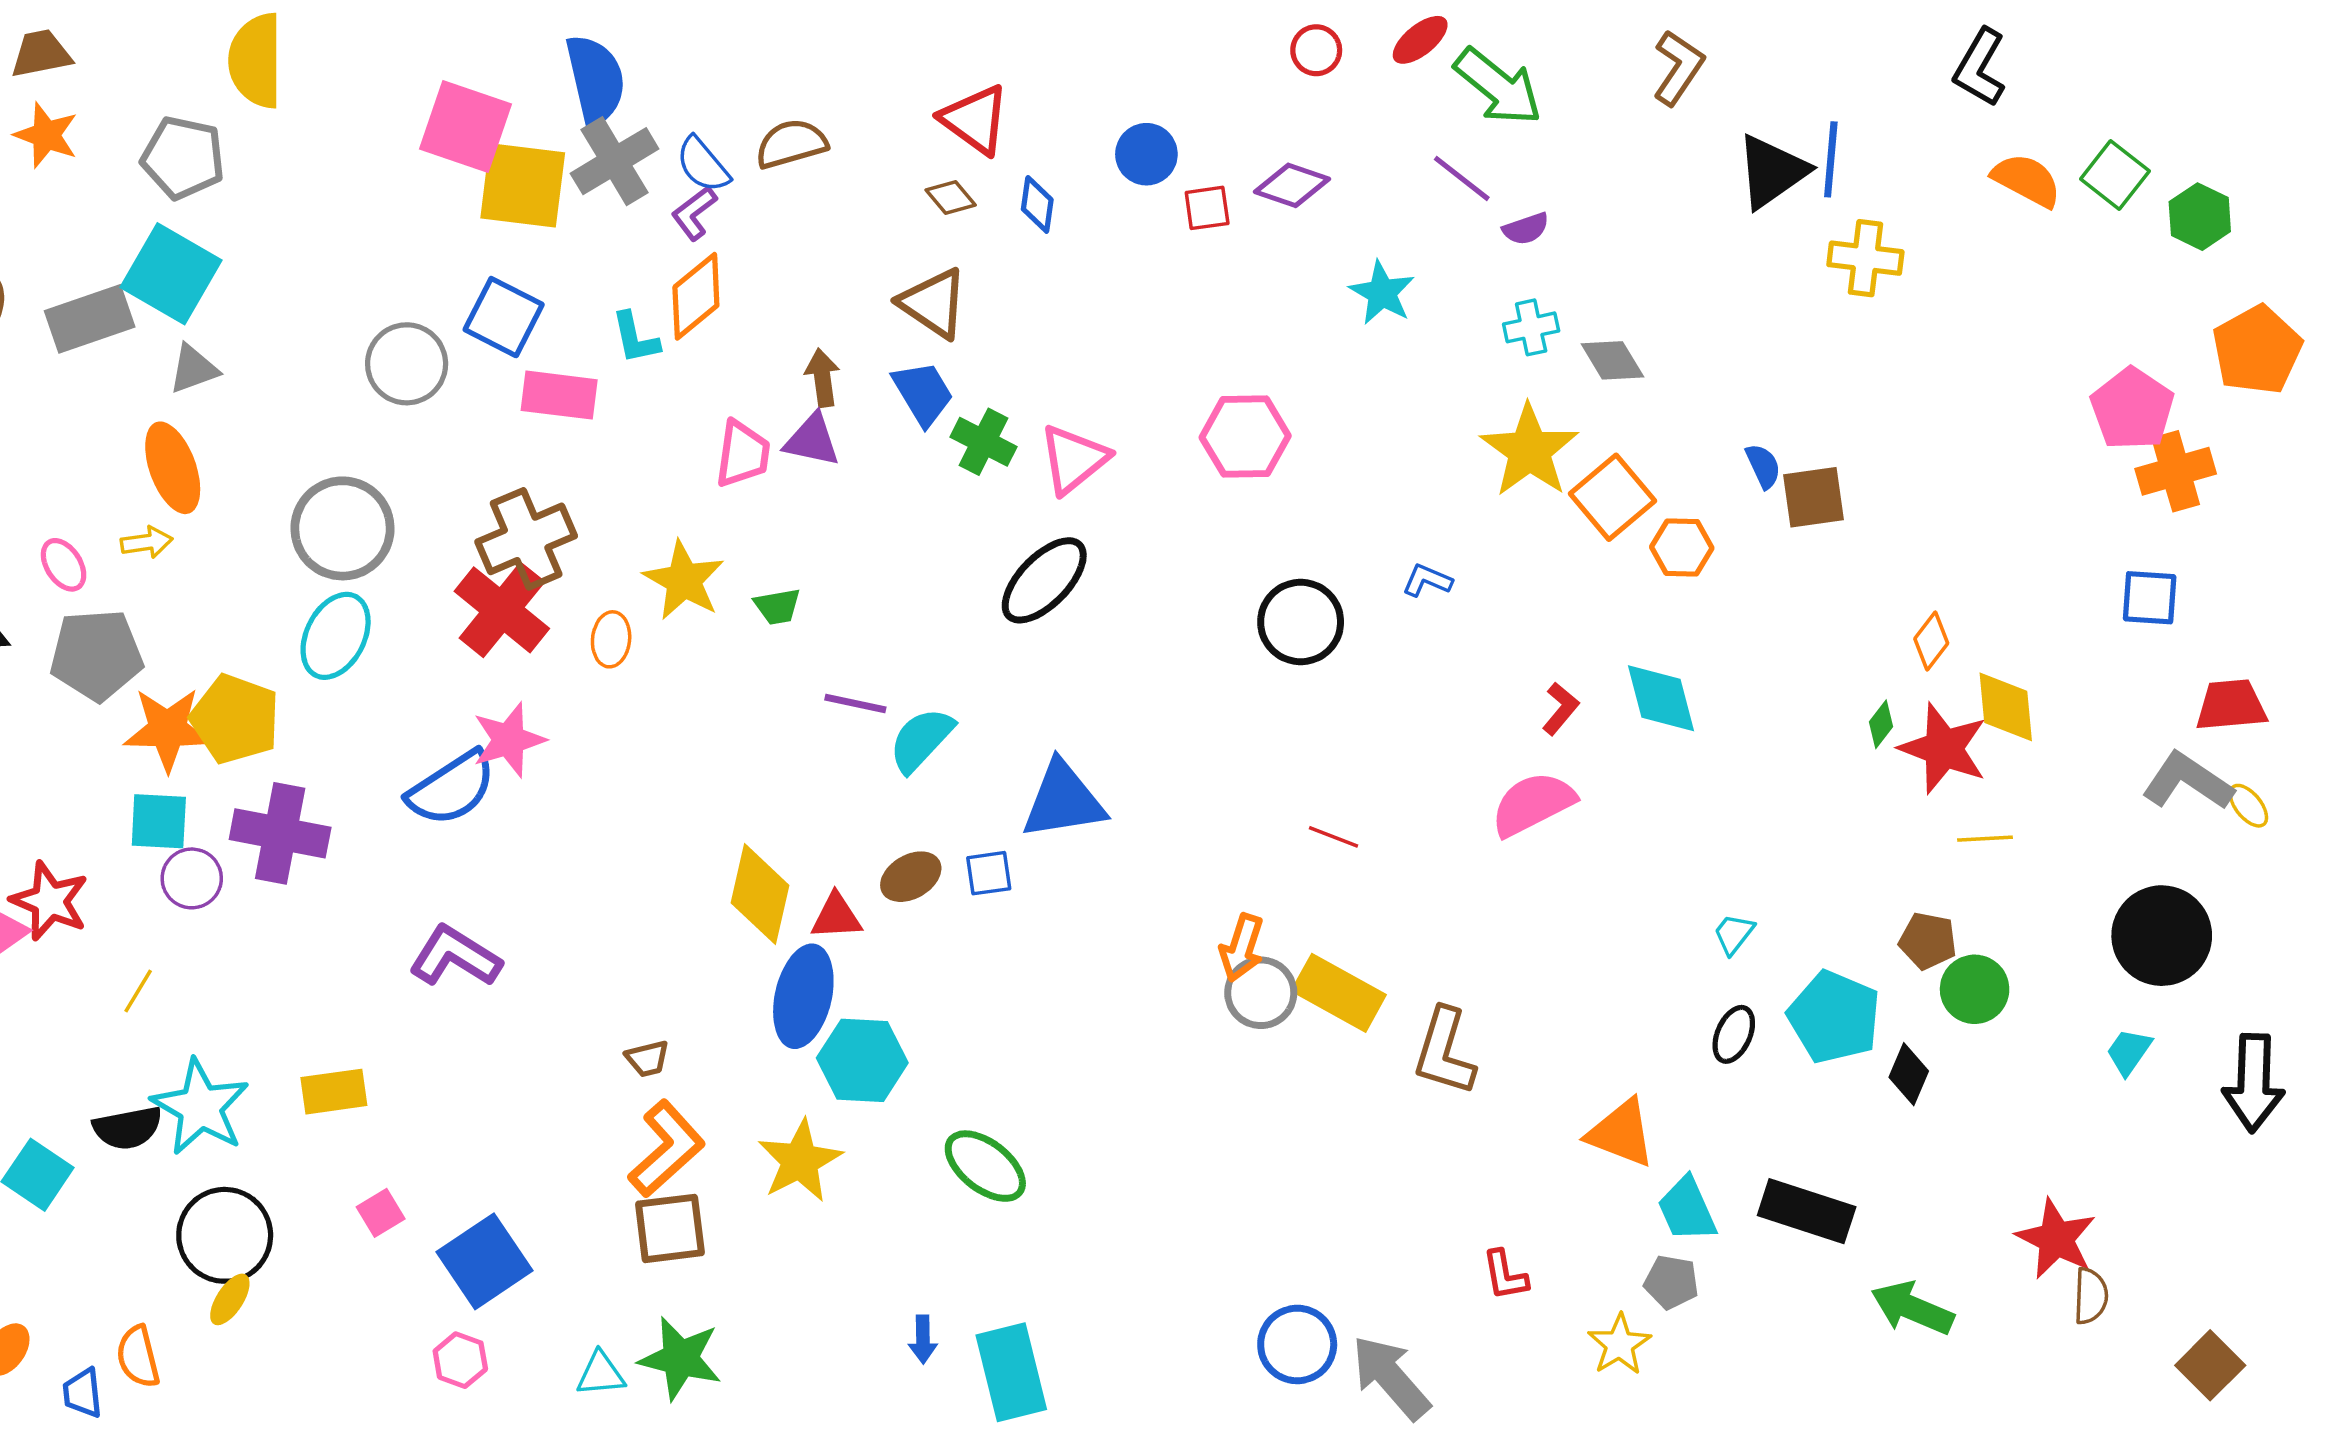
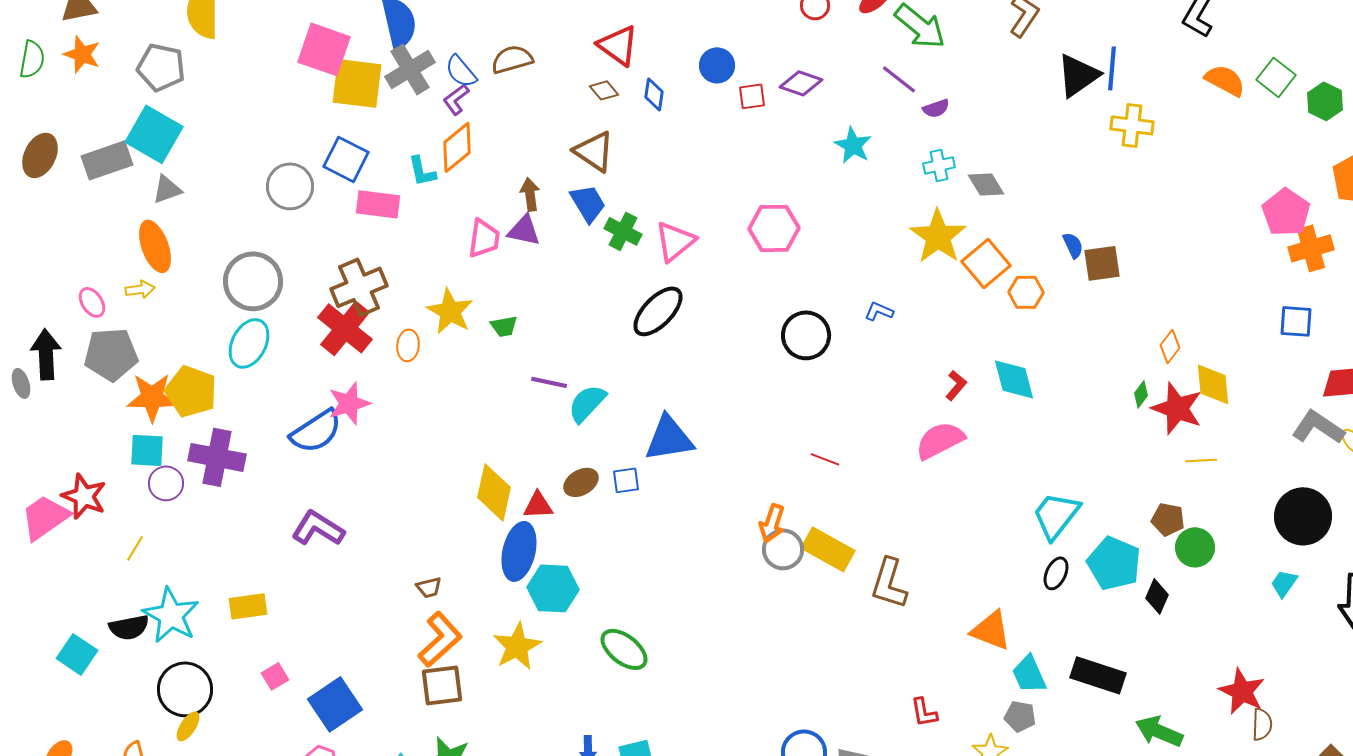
cyan trapezoid: (1734, 934) -> (1056, 515), size x2.0

